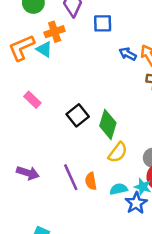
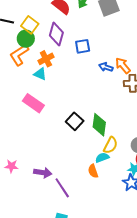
orange L-shape: (22, 48) -> (19, 55), moved
pink rectangle: (32, 100) -> (33, 103), moved, size x1.5
purple line: (71, 177) -> (62, 188), moved
cyan semicircle: (119, 189) -> (102, 158), moved

